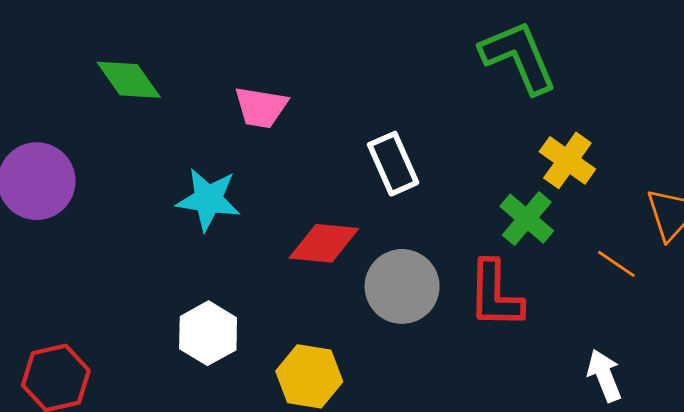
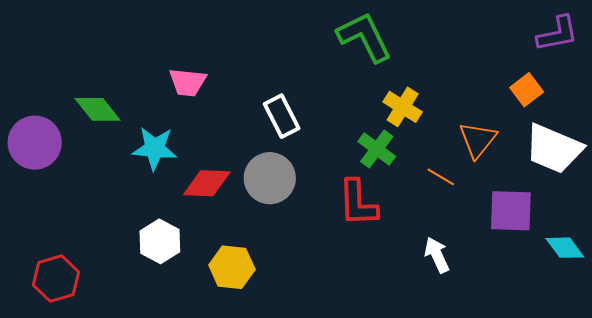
green diamond: (129, 80) -> (98, 109), moved
red diamond: (324, 243) -> (207, 183), moved
gray circle: (402, 286) -> (270, 178), moved

